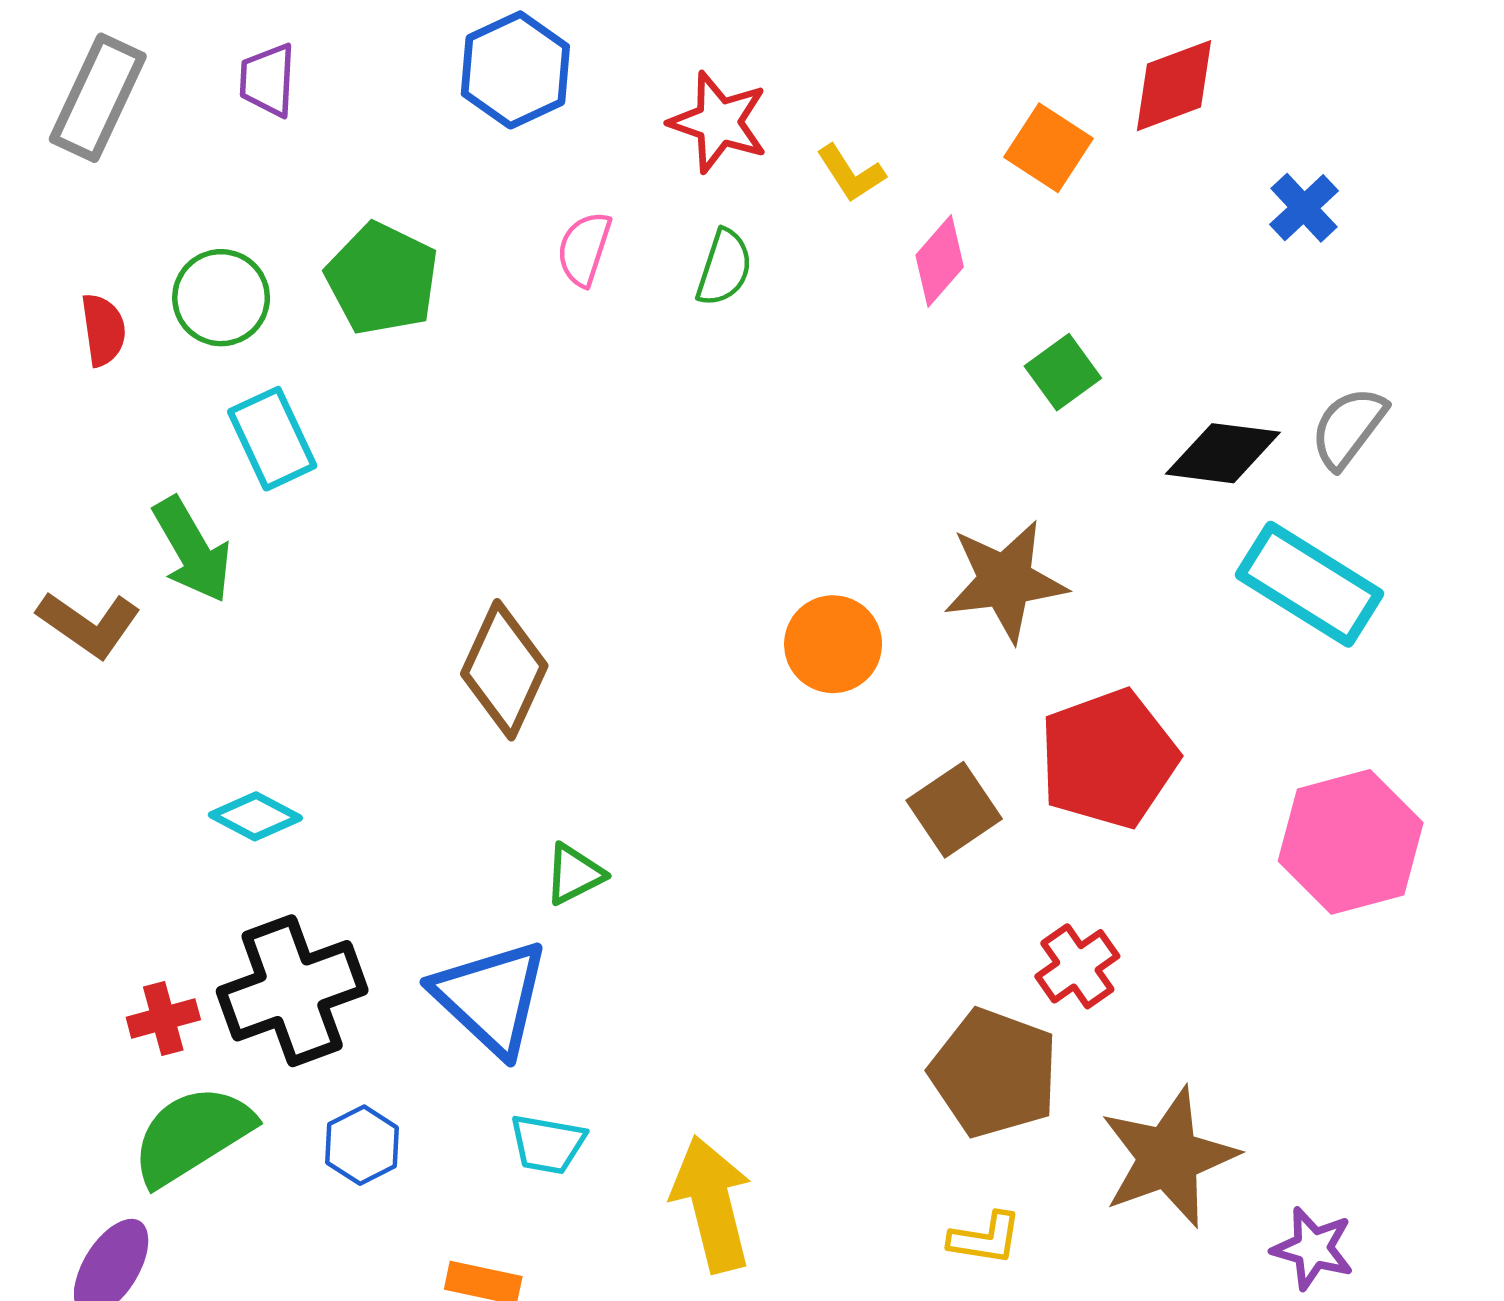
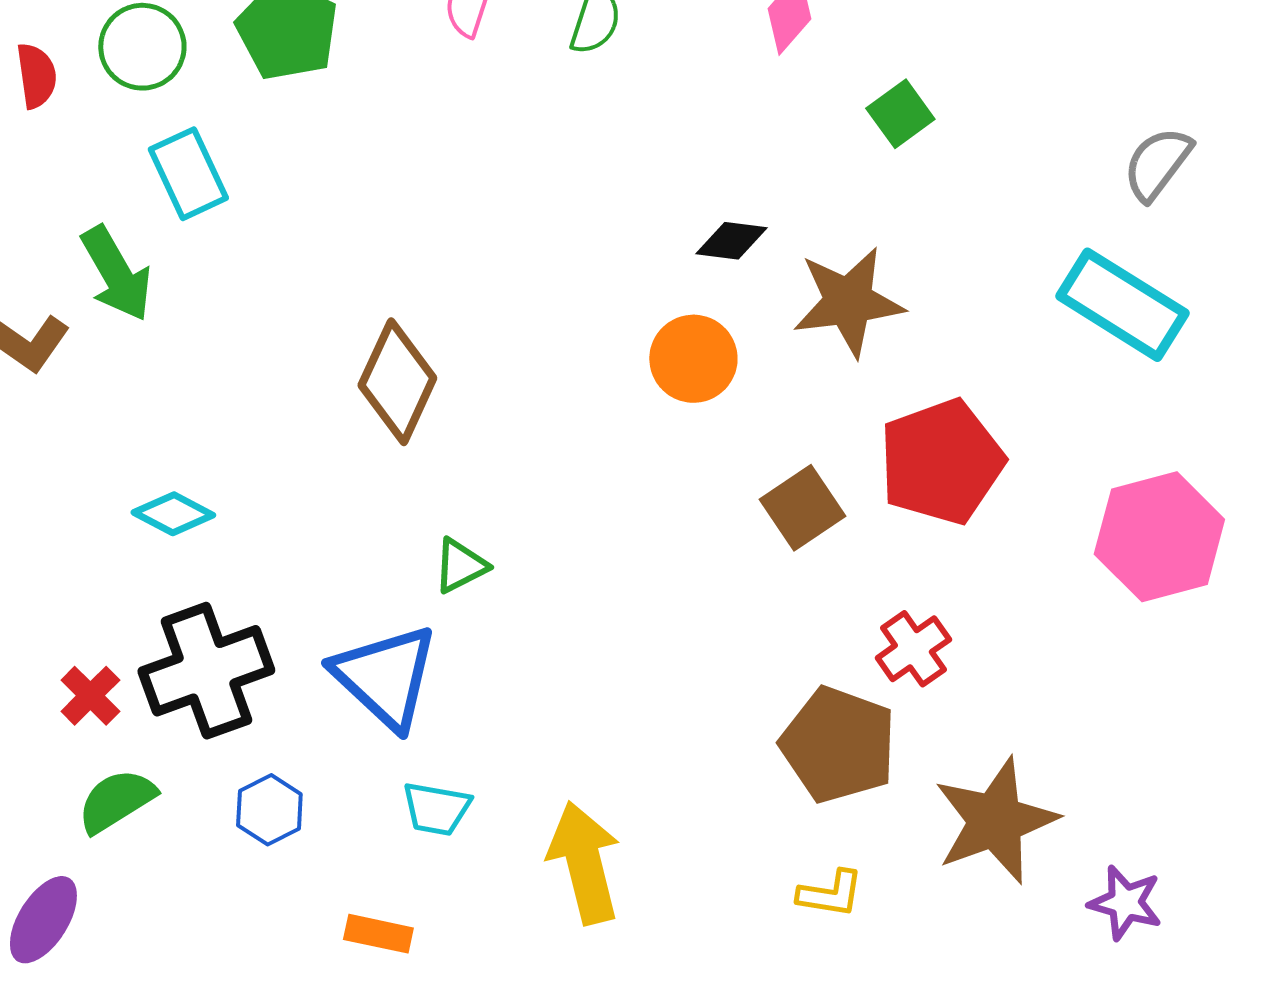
black diamond: (1223, 453) -> (731, 241), moved, size x0.7
red cross: (163, 1019) -> (90, 696), turned -30
green semicircle: (192, 1135) -> (116, 801), size x0.7

